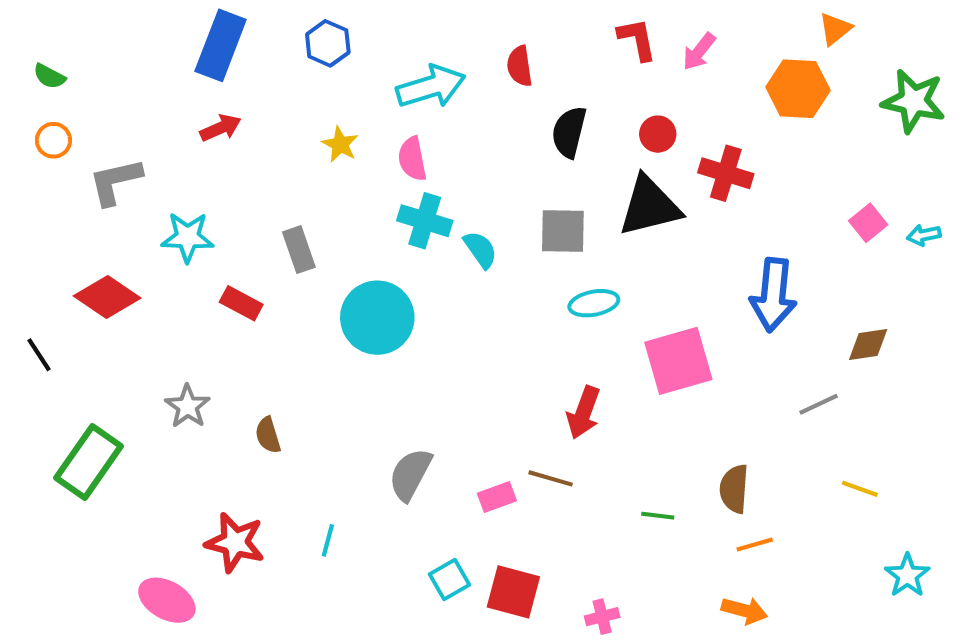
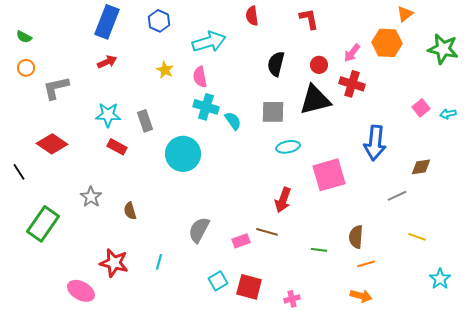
pink arrow: (699, 52) -> (352, 53), moved
red semicircle: (520, 66) -> (252, 16), moved
cyan star: (188, 237) -> (108, 115), moved

